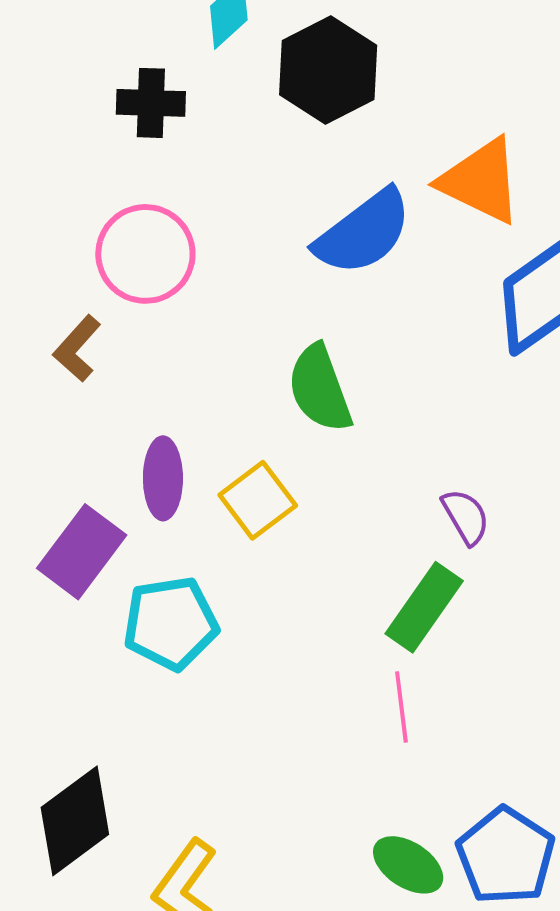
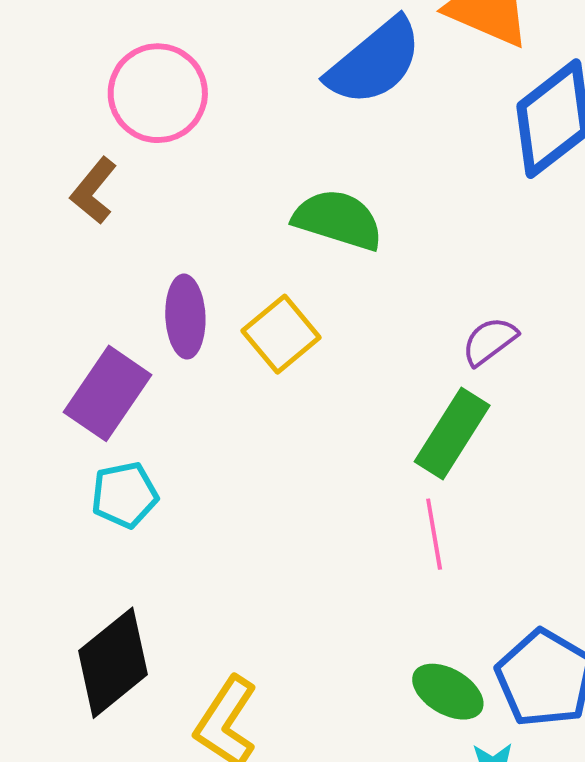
green semicircle: (320, 389) -> (338, 220), turned 130
purple semicircle: (466, 517) -> (490, 341), turned -94
cyan pentagon: (171, 623) -> (124, 495), moved, size x0.7

